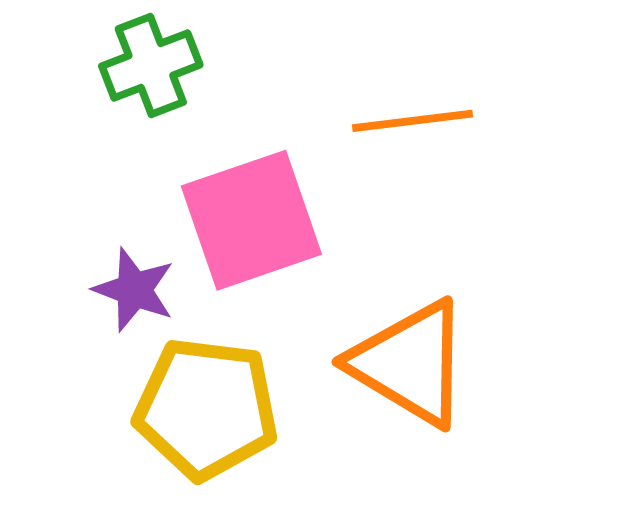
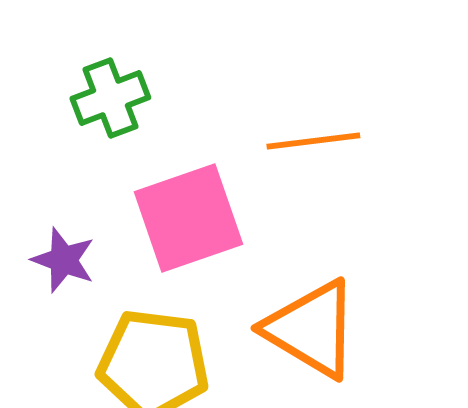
purple star: (134, 290) -> (63, 260), moved

